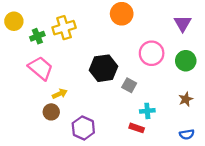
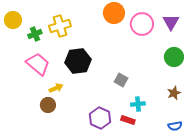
pink circle: (152, 53) -> (142, 24), moved
black hexagon: (104, 68) -> (78, 61), moved
purple hexagon: (83, 128) -> (100, 118), moved

